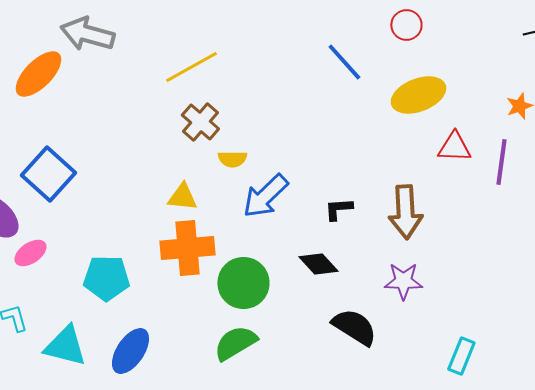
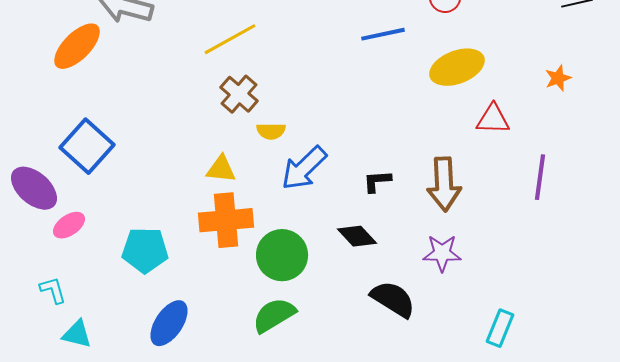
blue line: (344, 62) -> (383, 34), turned -60
purple line: (501, 162) -> (540, 177), moved
cyan triangle: (65, 346) -> (77, 334), moved, size x0.7

